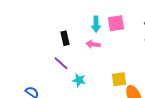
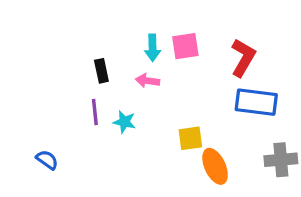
purple line: (61, 63) -> (95, 112), turned 42
cyan star: (79, 80) -> (124, 122), moved

